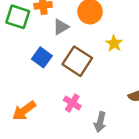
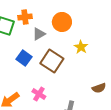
pink cross: (72, 103) -> (39, 94), moved

